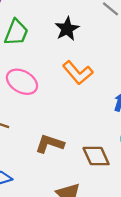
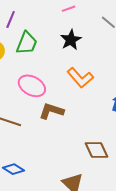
brown L-shape: (50, 144) -> (51, 111), moved

